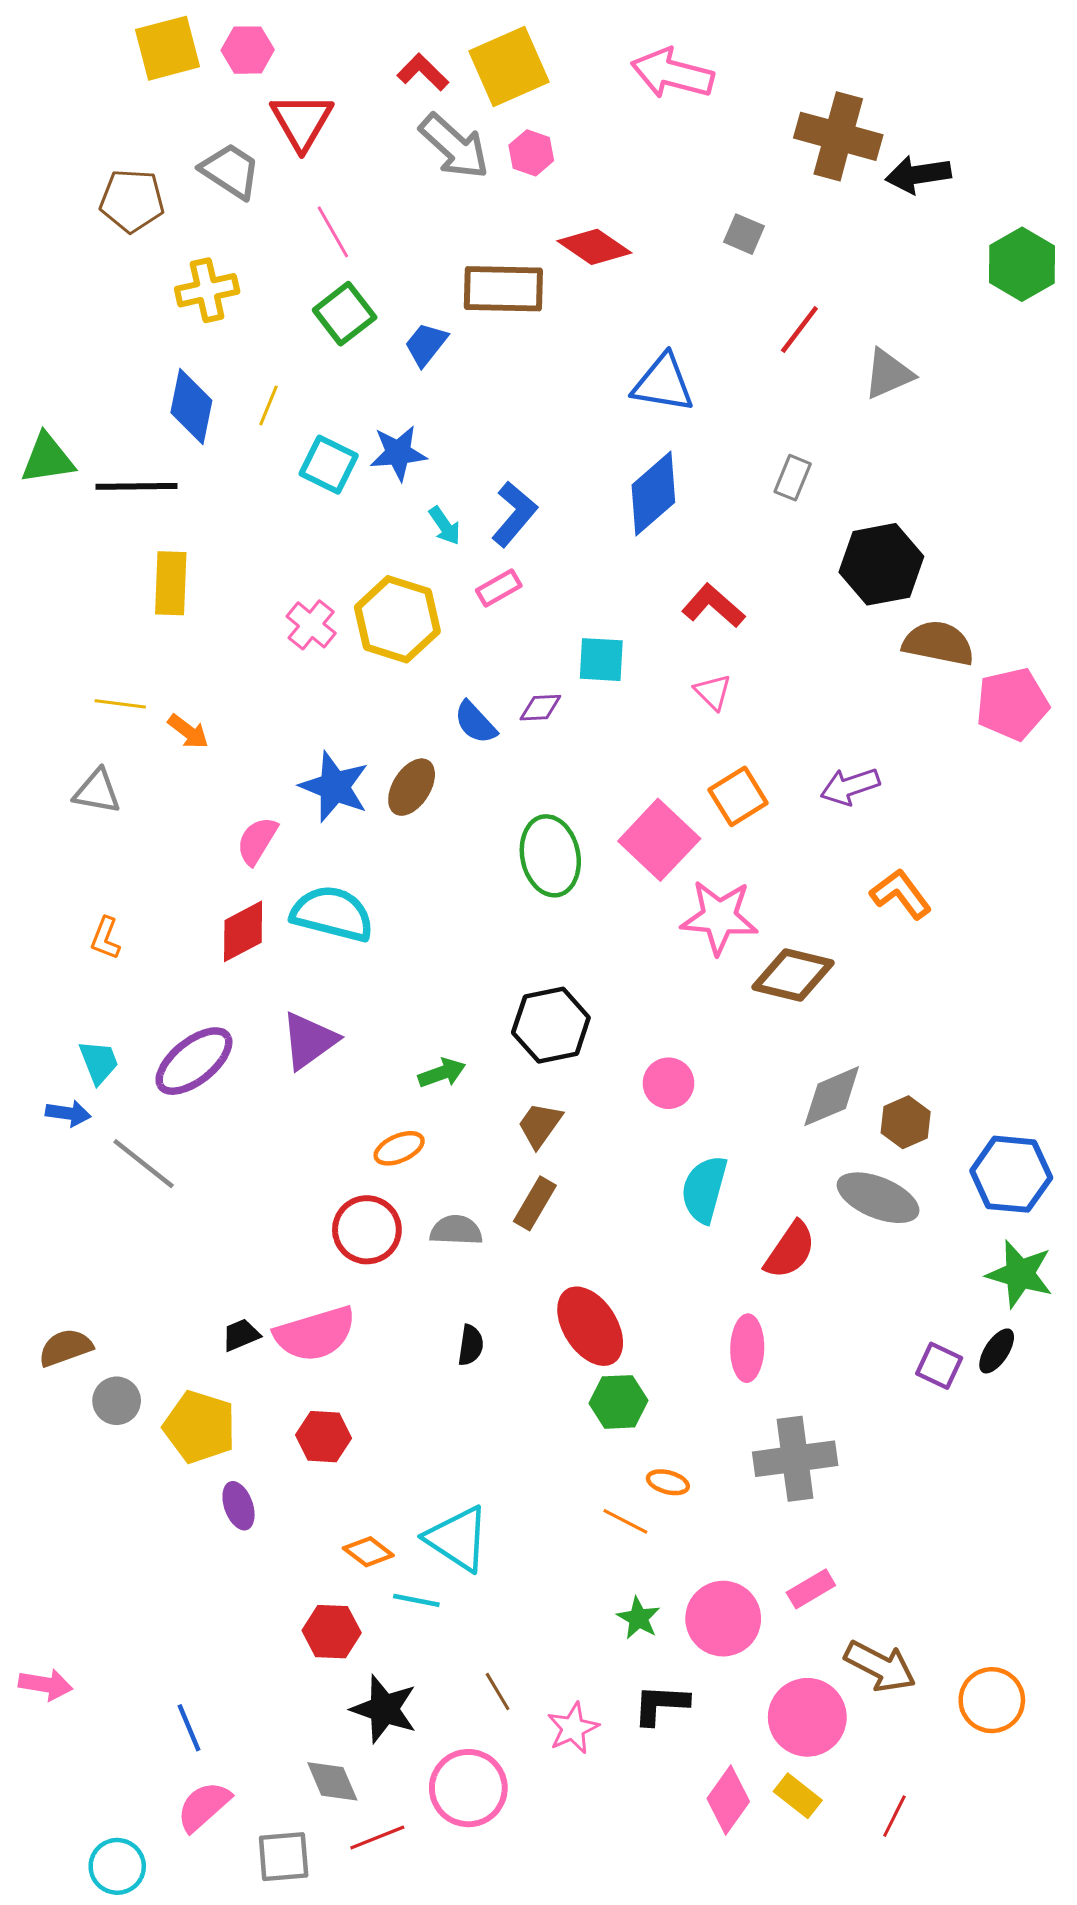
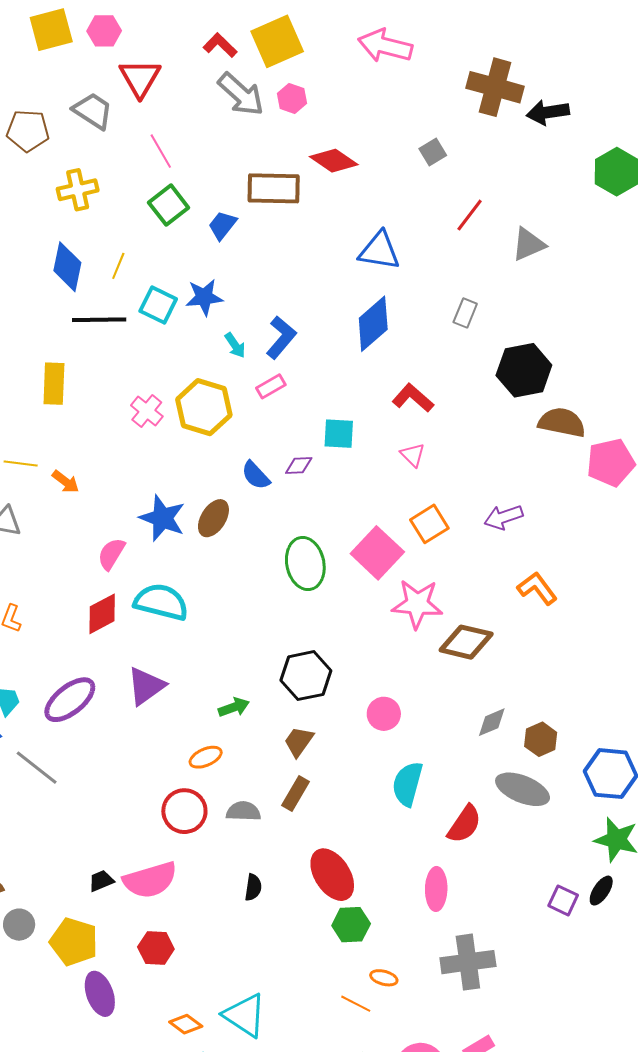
gray square: (744, 234) -> (433, 152), turned 36
black line: (137, 486) -> (99, 320), moved
gray diamond: (832, 1096) -> (492, 722), size x0.7
purple ellipse: (239, 1506) -> (100, 994), size x1.4

